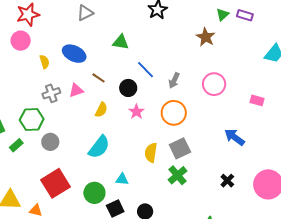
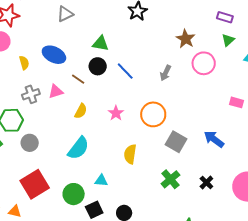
green triangle: (223, 15) -> (228, 40), moved
gray arrow: (174, 80) -> (165, 73), moved
pink circle: (214, 84) -> (204, 63), moved
black circle: (128, 88) -> (98, 66), moved
gray square: (180, 148) -> (176, 142), moved, turned -35
green cross: (177, 175) -> (170, 179), moved

